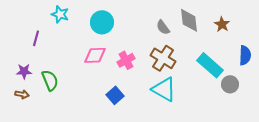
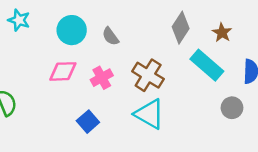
gray diamond: (189, 20) -> (181, 28), turned 40
gray semicircle: (163, 27) -> (110, 36), moved
cyan rectangle: (210, 65) -> (207, 65), moved

